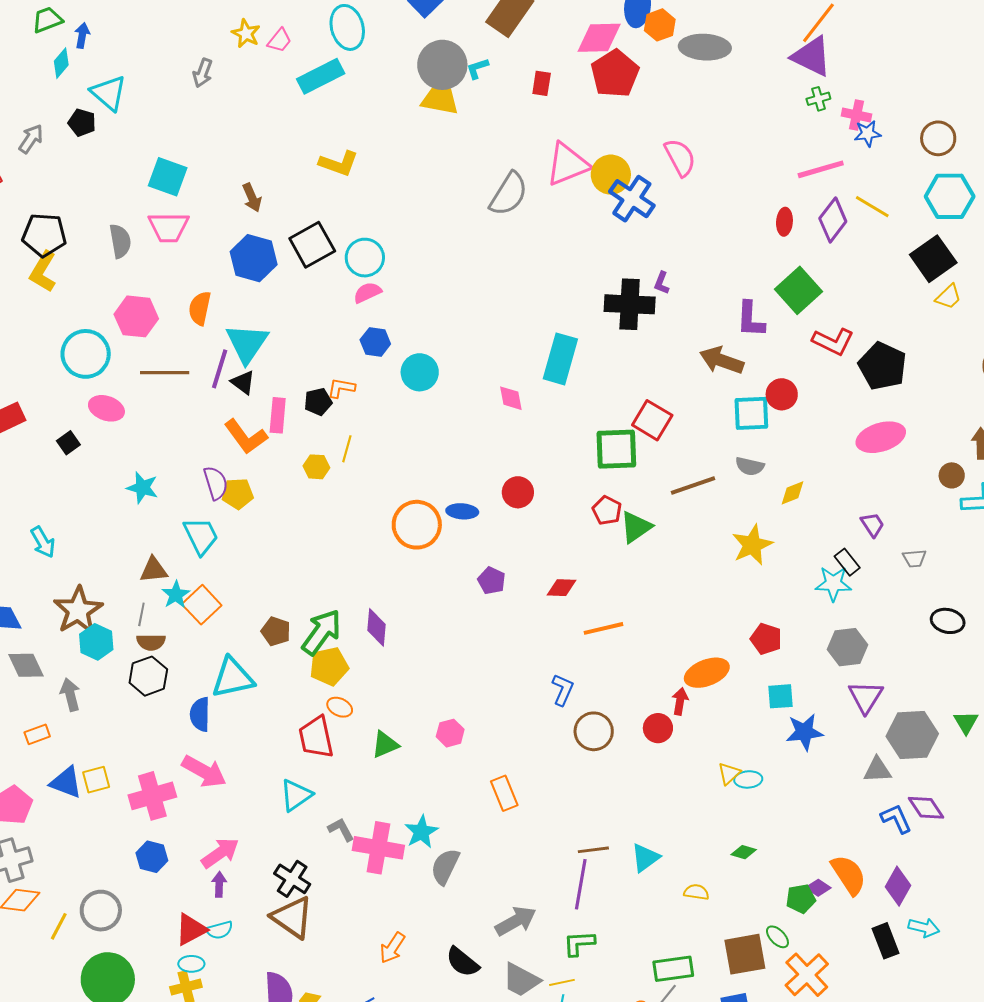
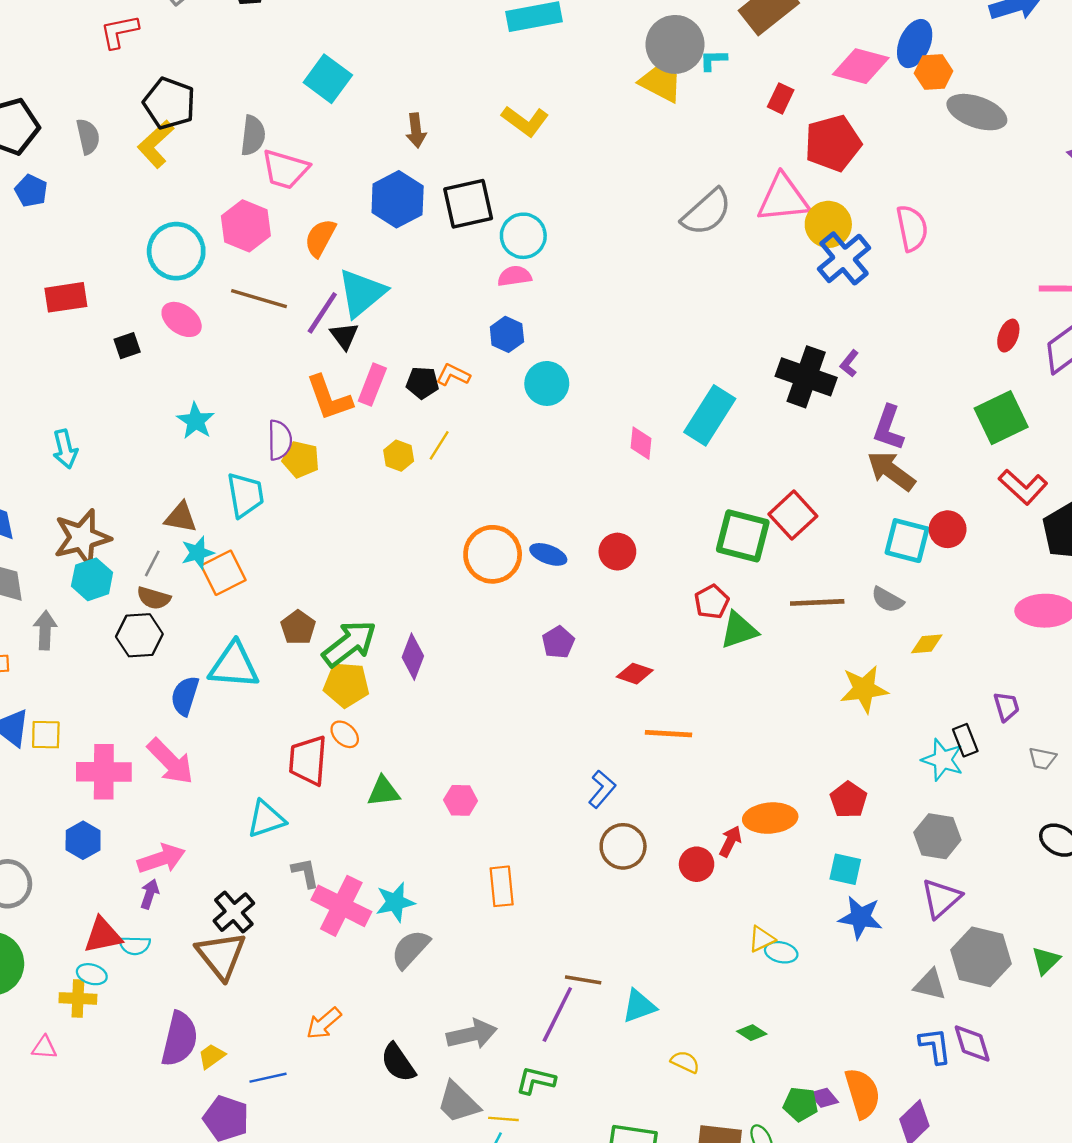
red pentagon: (615, 74) -> (833, 143), moved
pink trapezoid: (169, 227) -> (285, 169), moved
purple L-shape: (750, 319) -> (888, 428), moved

